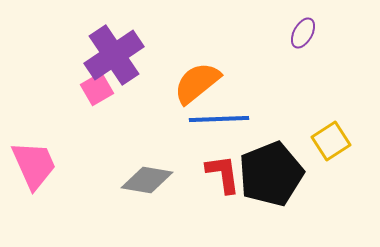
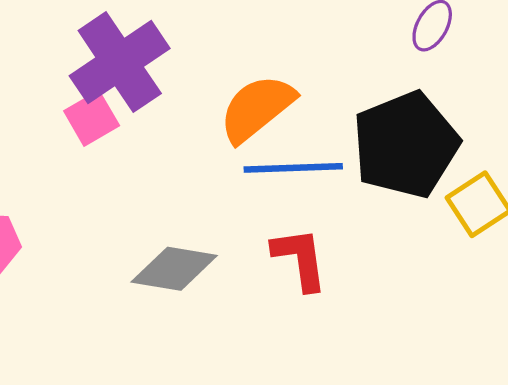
black pentagon: (271, 174) -> (406, 145), moved

